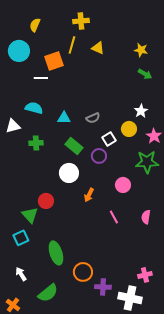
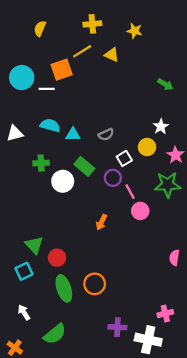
yellow line: (72, 45) -> (82, 51), turned 42
yellow star: (141, 50) -> (135, 31), moved
cyan circle: (19, 51) -> (22, 78), moved
cyan semicircle: (34, 108) -> (50, 125), moved
white triangle: (13, 126) -> (15, 133), moved
white circle: (69, 173) -> (63, 181), moved
red circle: (46, 201) -> (57, 258), moved
pink line: (114, 217) -> (130, 192), moved
pink semicircle: (146, 217) -> (174, 258), moved
orange circle: (83, 272) -> (95, 284), moved

